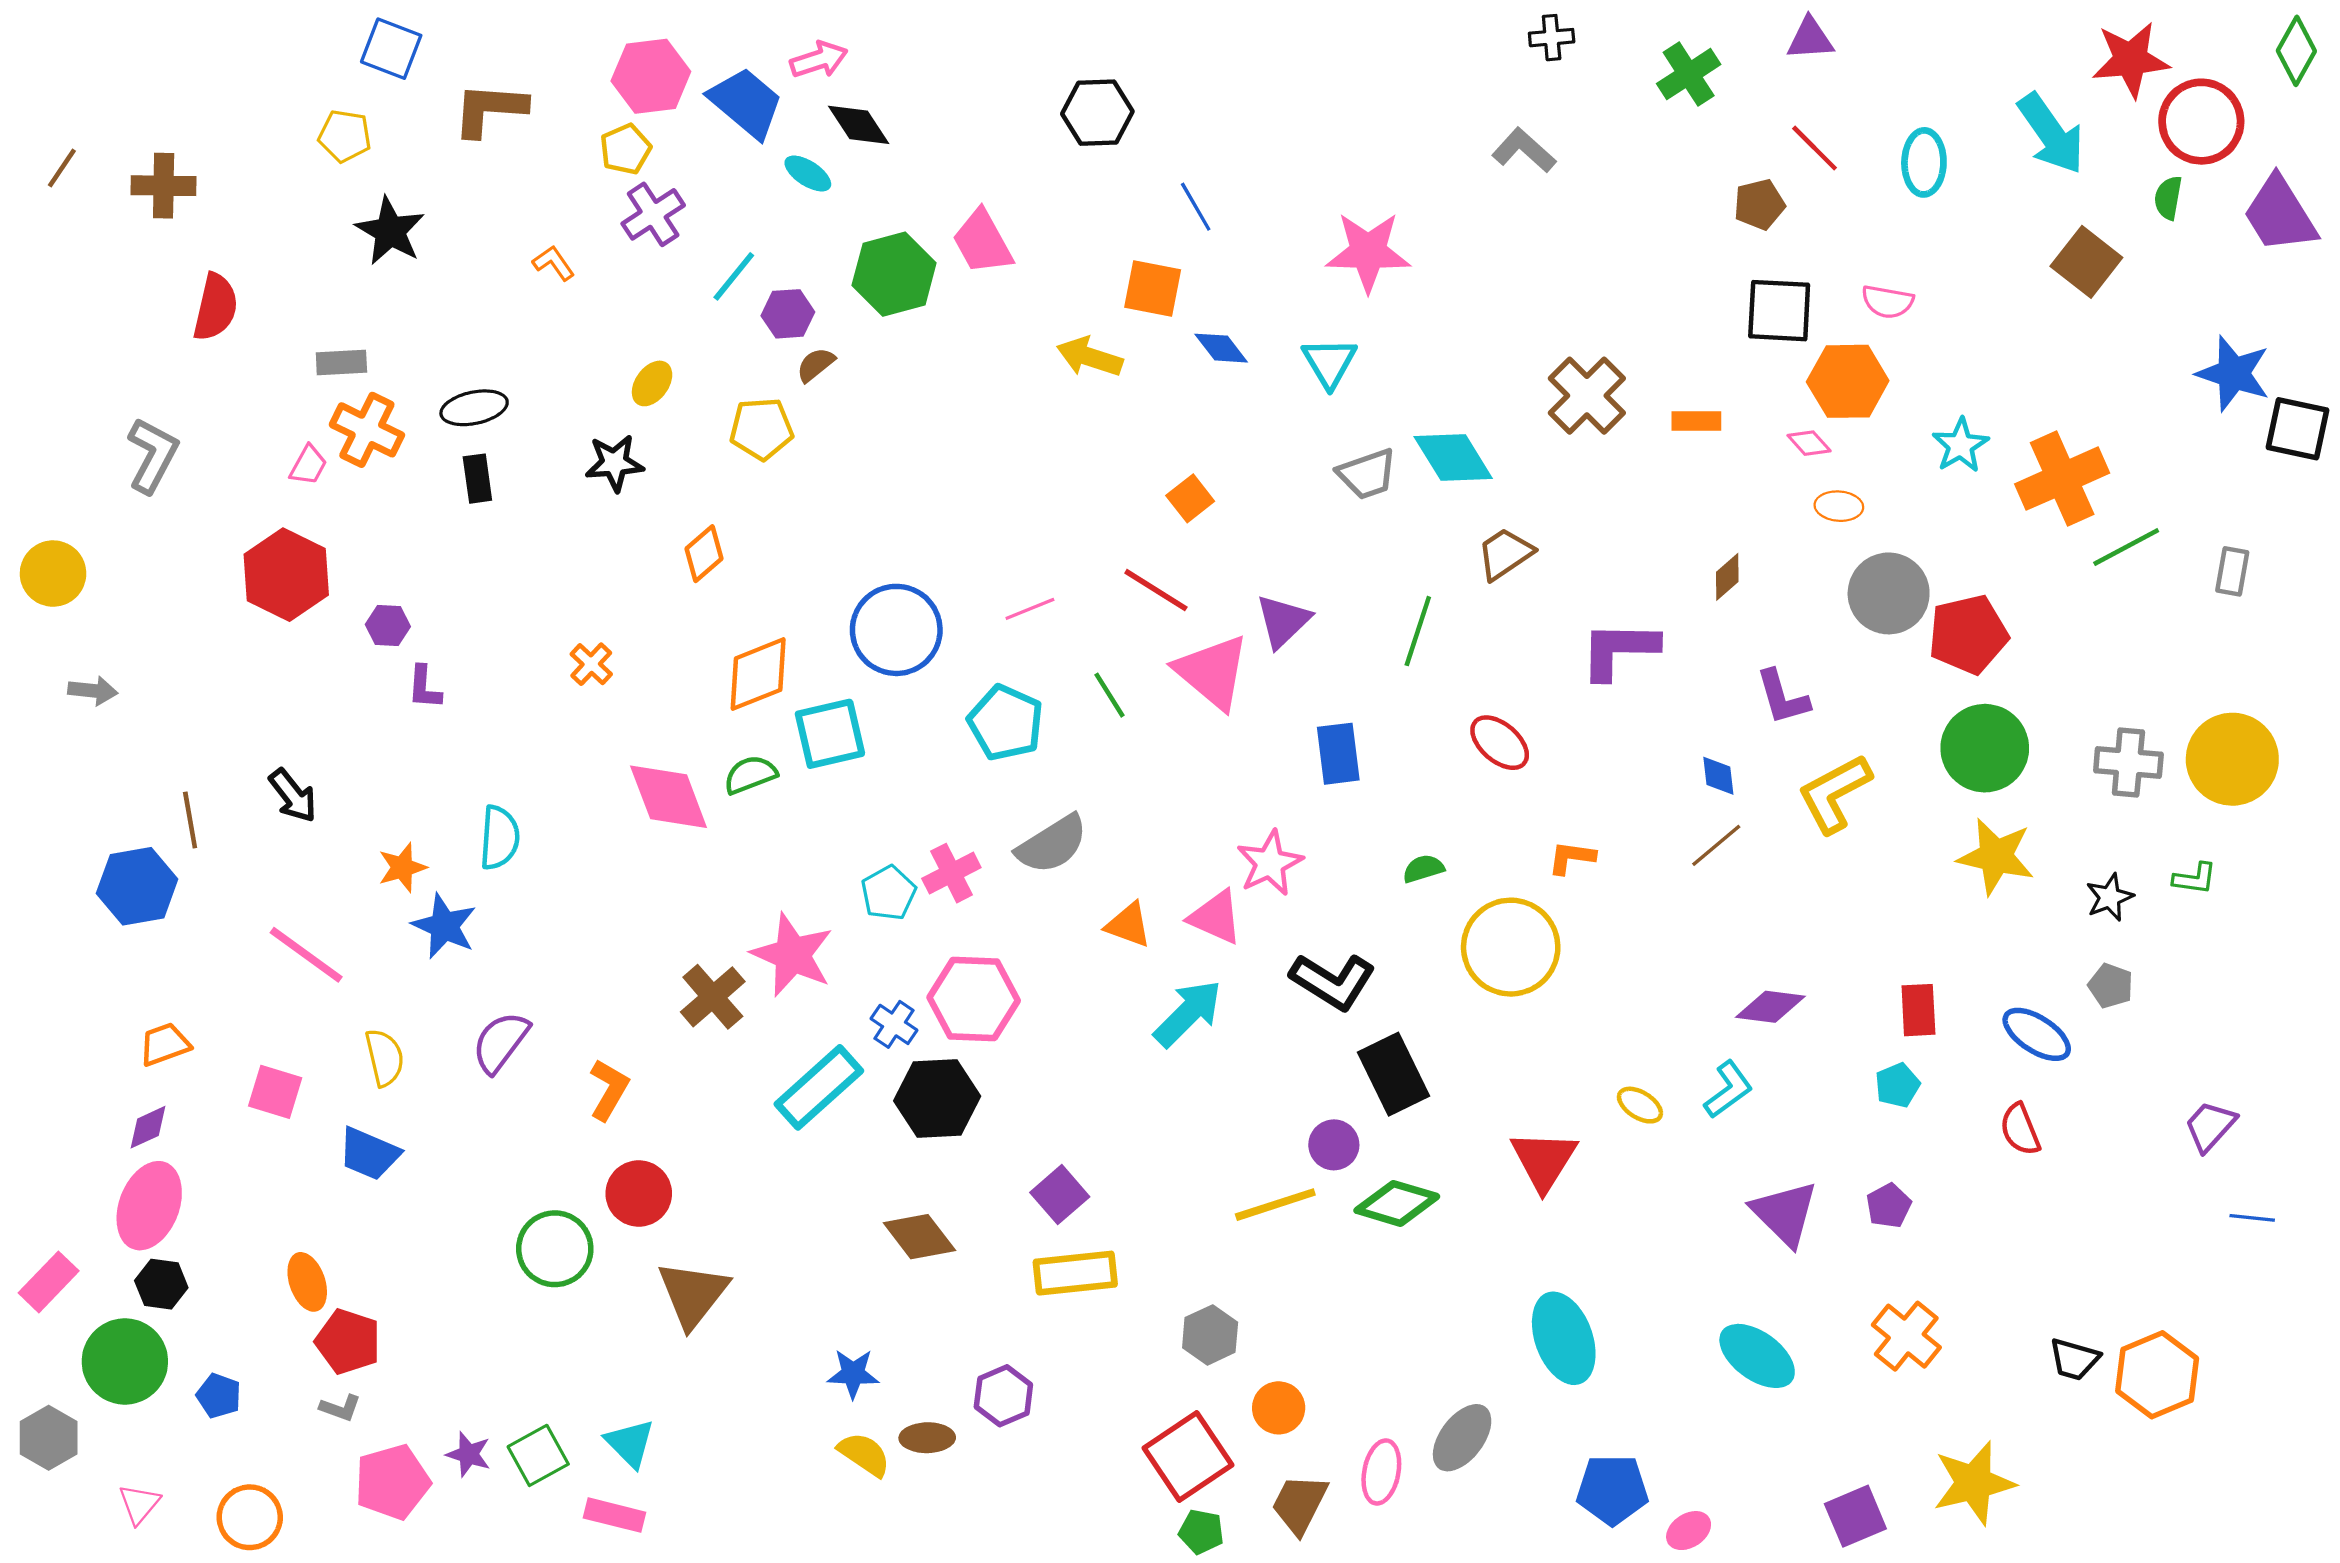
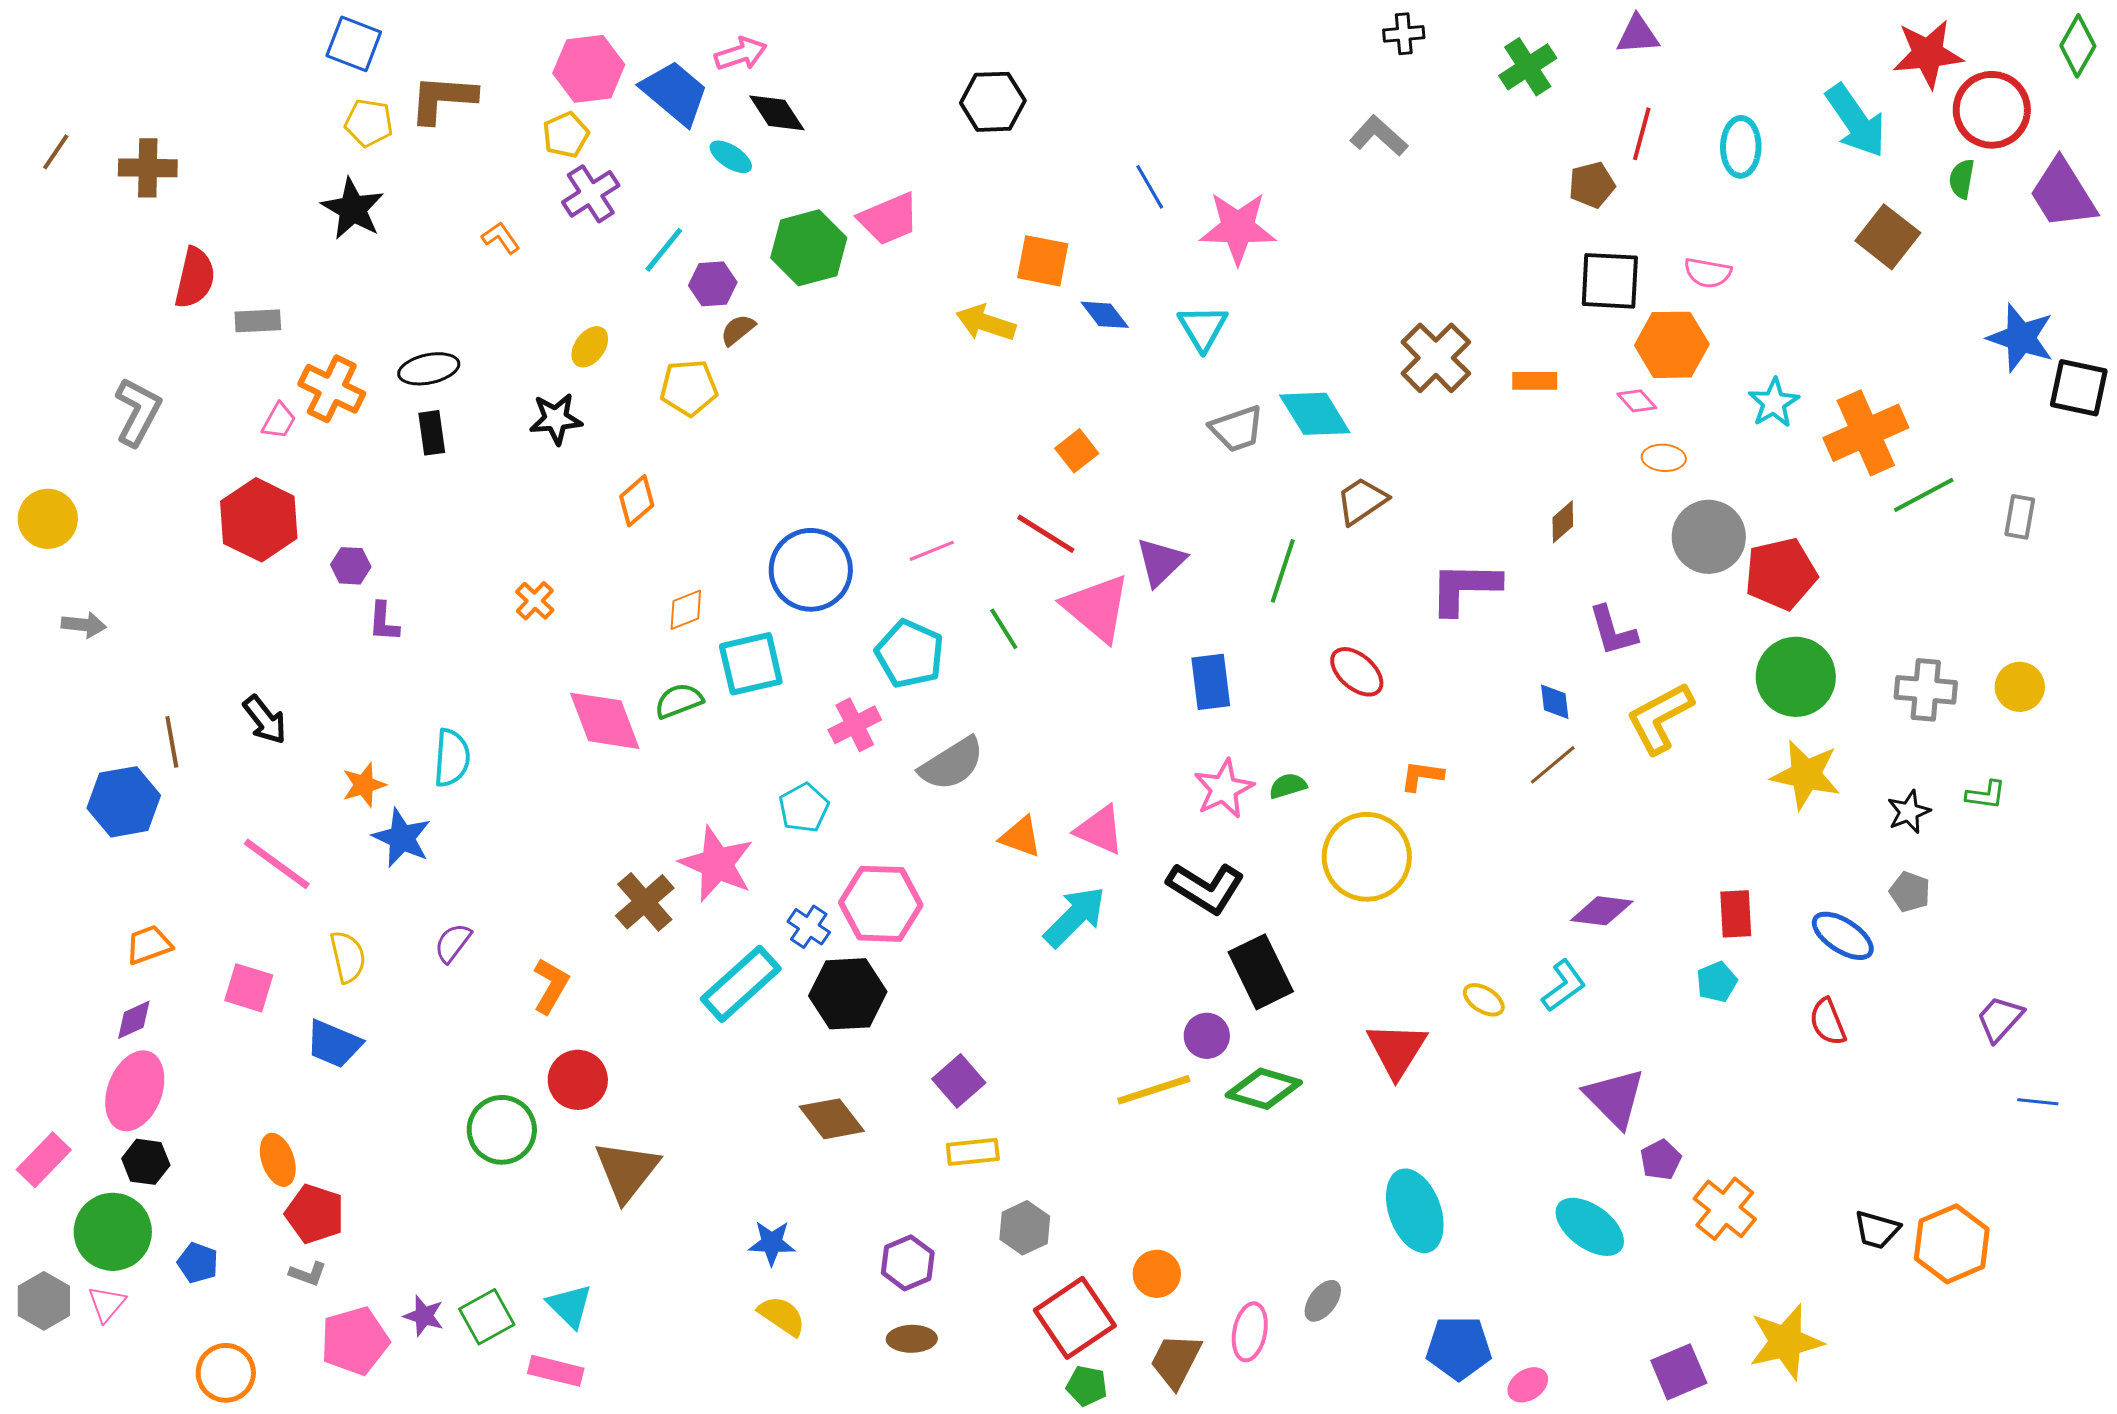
yellow pentagon: (345, 136) -> (369, 123), moved
red line: (1815, 148) -> (1642, 134), turned 60
blue line: (1196, 207) -> (1150, 187), moved
pink trapezoid: (982, 242) -> (889, 219), turned -84
gray rectangle: (341, 362) -> (258, 321), moved
orange diamond: (758, 674) -> (686, 610), size x0.6
yellow circle: (2232, 759) -> (2020, 687), size x0.6
pink star: (1270, 863) -> (1224, 789), moved
pink cross: (951, 873) -> (855, 725), moved
purple semicircle: (501, 1042) -> (453, 943), size x0.7
purple pentagon: (1889, 1206) -> (1661, 1160), moved
yellow rectangle: (1075, 1273) -> (973, 1152), size x0.7
gray hexagon: (1210, 1335) -> (1025, 1228), moved
brown ellipse: (927, 1438) -> (912, 1339), moved
gray ellipse: (1462, 1438) -> (1323, 1301), size x0.7
pink triangle: (139, 1504) -> (107, 1304), moved

